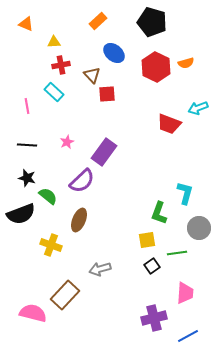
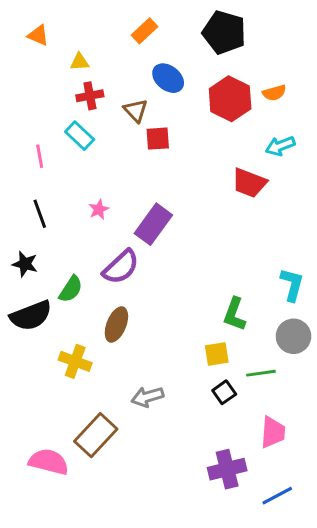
cyan arrow: (198, 108) -> (280, 146), moved
black line: (27, 145) -> (40, 214), turned 66
black star: (27, 178) -> (25, 264), moved
cyan L-shape: (185, 193) -> (292, 285), moved
green semicircle: (48, 196) -> (71, 289), turned 84

